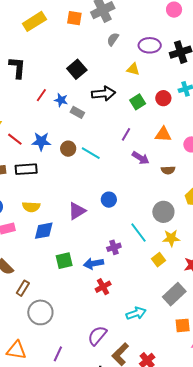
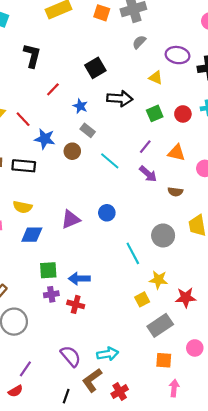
blue star: (61, 100) -> (80, 106), moved
gray rectangle: (77, 112) -> (88, 130), moved
purple line: (126, 134) -> (145, 147), moved
red line: (15, 139) -> (23, 119), moved
cyan line: (91, 153) -> (110, 161), moved
yellow star: (171, 238) -> (158, 280), moved
purple cross: (114, 247) -> (51, 294), moved
yellow square: (158, 260) -> (142, 299), moved
red cross: (103, 287) -> (76, 304), moved, turned 35
cyan arrow: (136, 313) -> (108, 354), moved
purple semicircle: (97, 336) -> (71, 356), turned 90

